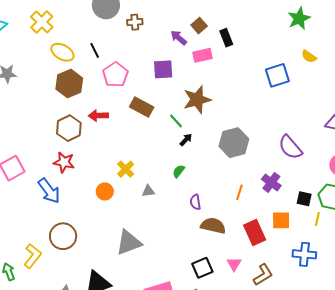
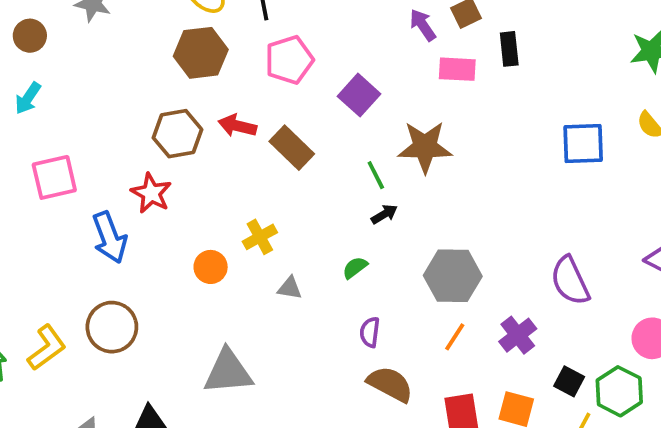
purple square: (163, 69) -> (359, 95), moved, turned 30
brown rectangle: (142, 107) -> (292, 148), moved
gray hexagon: (234, 143) -> (453, 276), moved

